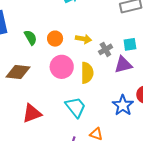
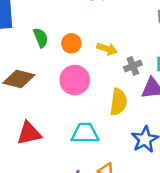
yellow semicircle: (87, 73) -> (118, 102), moved
cyan trapezoid: (75, 107) -> (85, 133), turned -60

